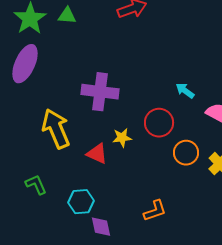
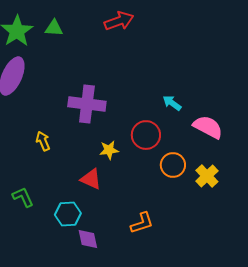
yellow arrow: (56, 129) -> (43, 141), size x0.5
red triangle: (97, 154) -> (91, 179), moved

